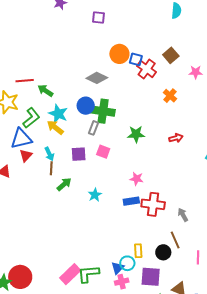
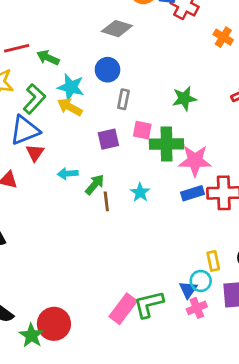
green cross: (103, 111) -> (166, 144), moved
cyan arrow: (49, 154) -> (68, 174), moved, turned 120
brown line: (51, 168) -> (106, 201), moved
pink star: (137, 179) -> (195, 161), size x1.6

